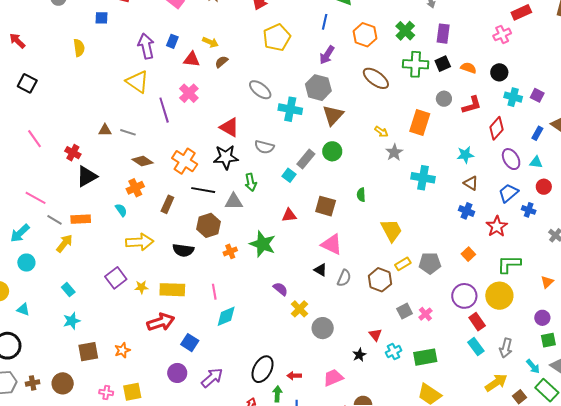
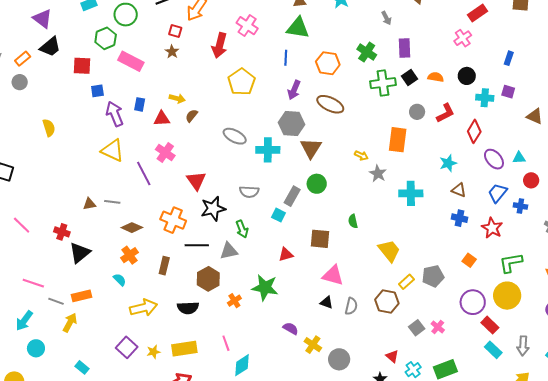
blue square: (101, 18) -> (97, 91), moved
brown ellipse: (376, 78) -> (330, 104), moved
red triangle: (229, 127) -> (196, 181), moved, turned 35
blue rectangle: (537, 133) -> (509, 58), moved

